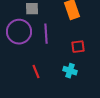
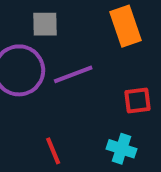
purple line: (46, 34) -> (73, 74), turned 72

